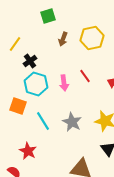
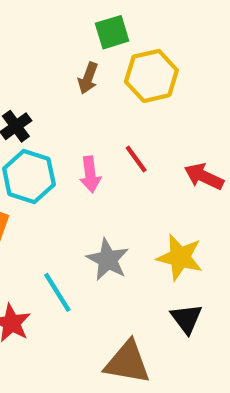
green square: (48, 16) -> (112, 32), moved
cyan line: (43, 121) -> (57, 292), moved

